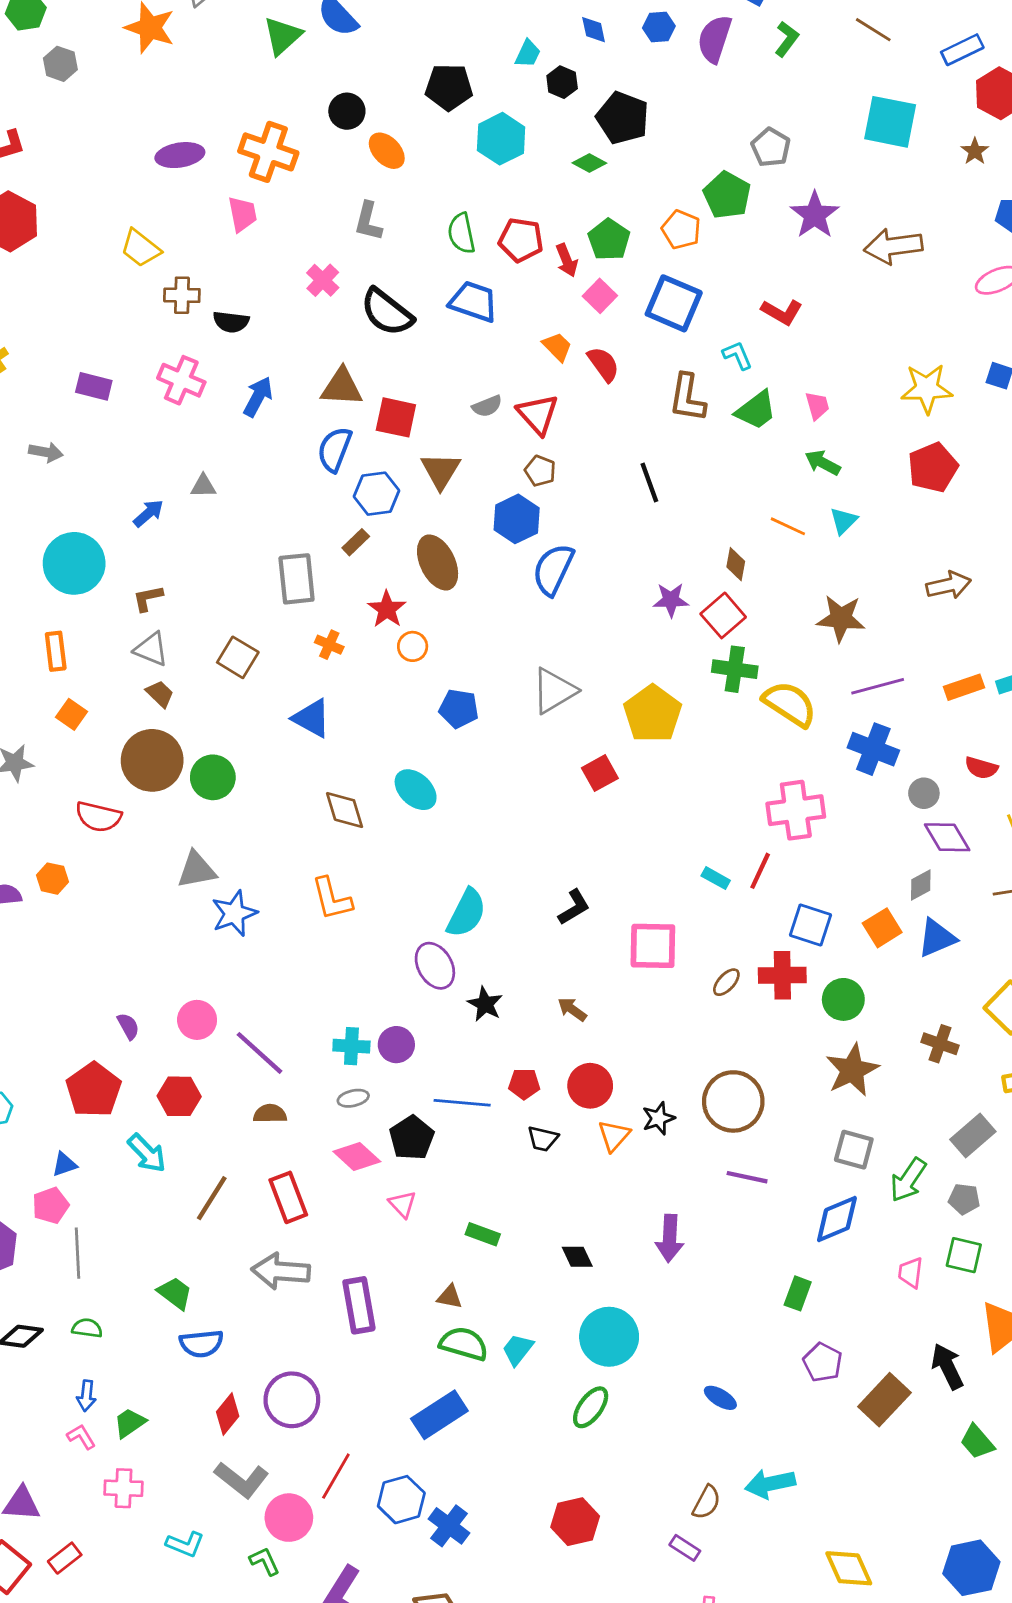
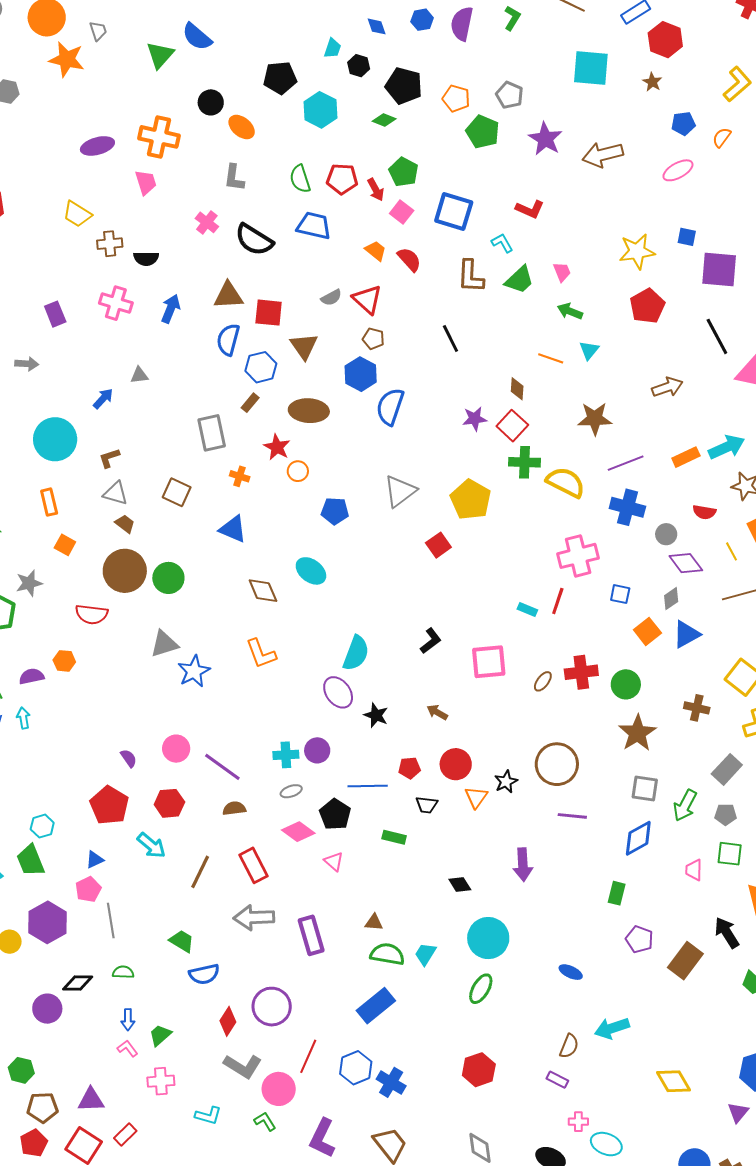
orange pentagon: (681, 230) -> (456, 98), moved
purple rectangle: (94, 386) -> (55, 314), turned 60
brown ellipse: (438, 562) -> (309, 411), turned -54
blue square: (811, 925) -> (620, 594), moved, size x0.7
green rectangle: (483, 1234) -> (394, 837), moved

